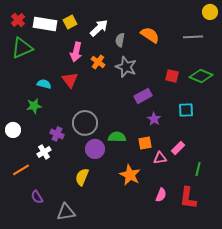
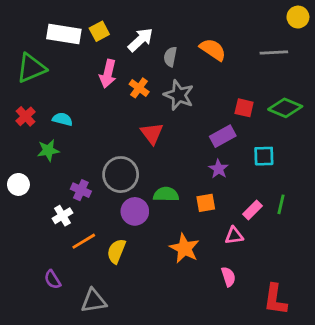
red cross: (18, 20) -> (26, 116), moved
red triangle: (70, 80) -> (152, 133), moved
purple rectangle: (143, 96) -> (223, 136), moved
pink triangle: (160, 158) -> (234, 236), moved
green line: (198, 169) -> (281, 204), moved
orange line: (21, 170) -> (84, 241), moved
pink semicircle: (161, 195) -> (228, 277), turned -40
red L-shape: (188, 198) -> (275, 299), moved

